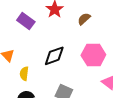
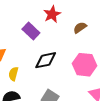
purple rectangle: (26, 21) -> (31, 31), moved

